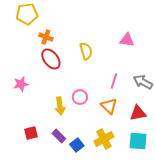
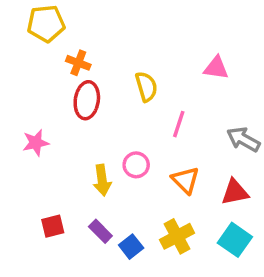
red ellipse: (51, 59) -> (87, 100), turned 45
pink line: (114, 81) -> (179, 124), moved
cyan square: (138, 141) -> (235, 240), turned 30

